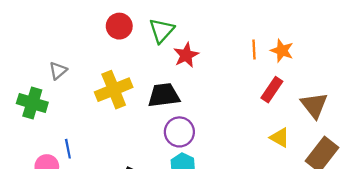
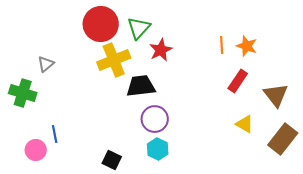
red circle: (119, 26) -> (101, 24), size x1.5
yellow cross: (114, 90) -> (114, 60), moved

